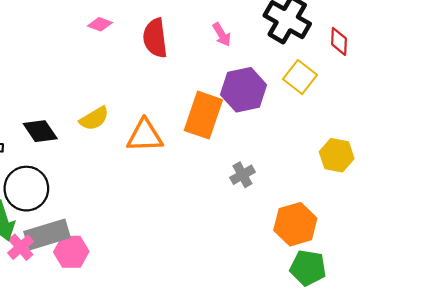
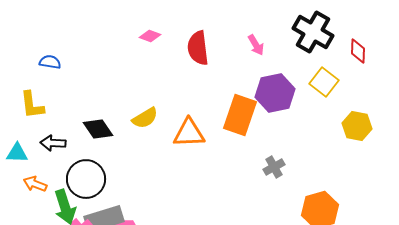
yellow hexagon: (337, 155) -> (357, 126), moved

